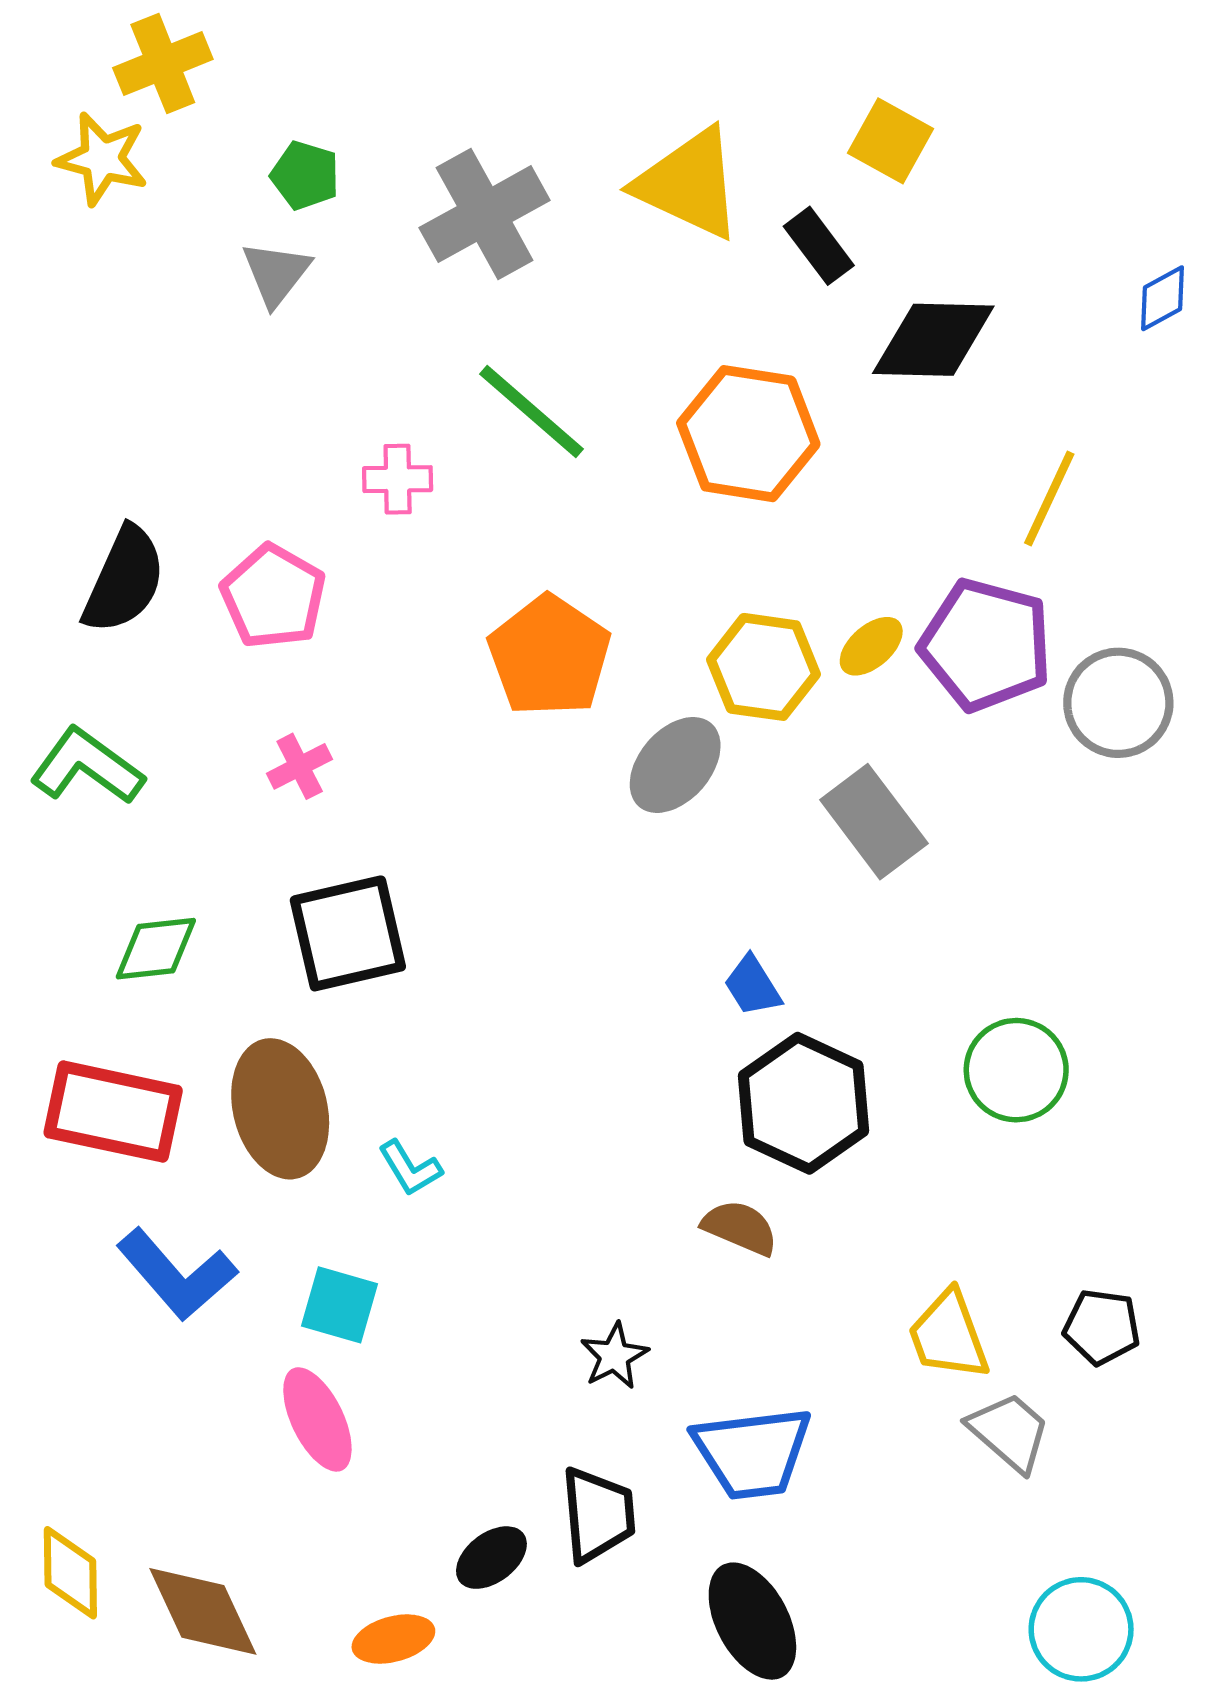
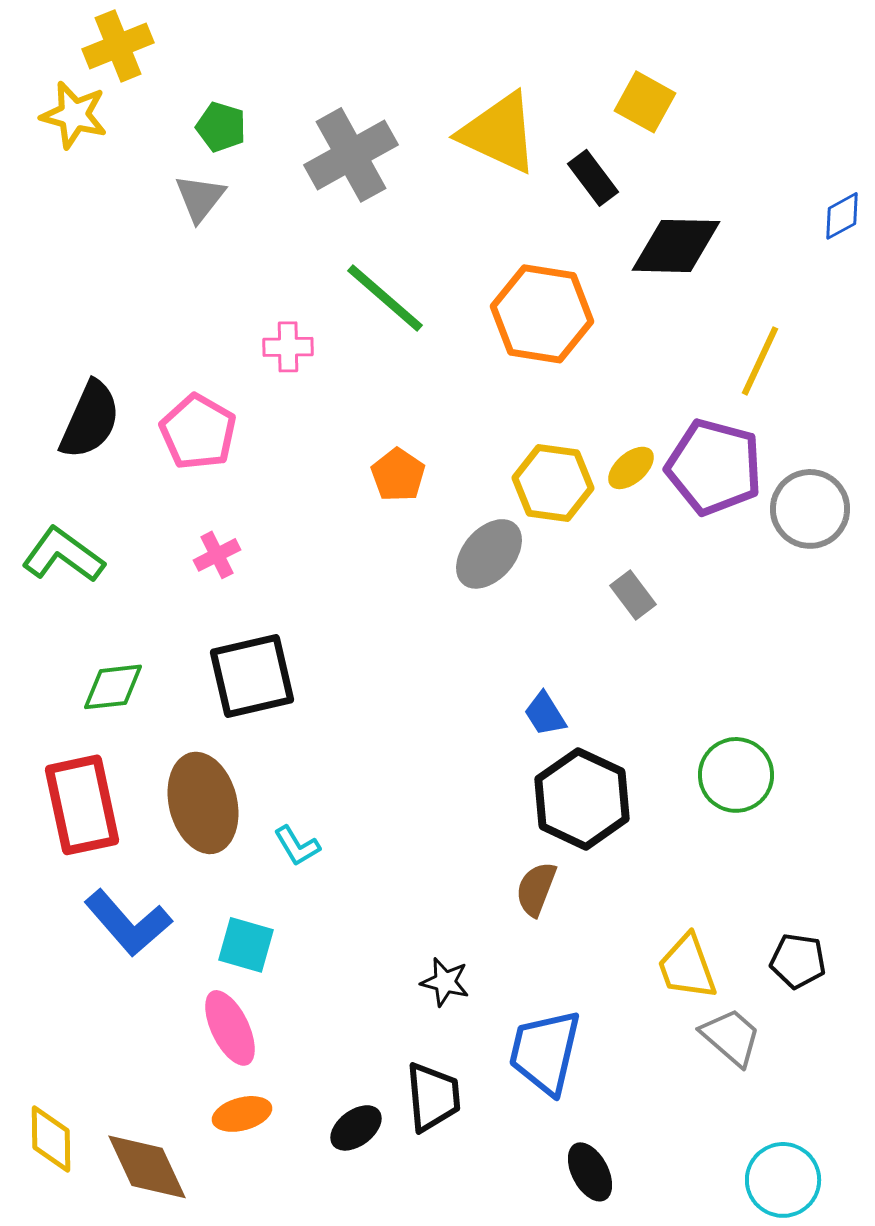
orange pentagon: (549, 656) -> (398, 475), size x0.6
gray rectangle: (874, 822) -> (633, 595), size x0.6
red rectangle: (113, 1112) -> (82, 805), turned 66
brown semicircle: (740, 1228) -> (536, 889), turned -92
black star: (614, 1356) -> (445, 982), turned -30
blue trapezoid: (752, 1453) -> (545, 1052), turned 110
black ellipse: (752, 1621) -> (590, 1172), moved, size x0.7
orange ellipse: (393, 1639) -> (242, 1114), moved

